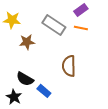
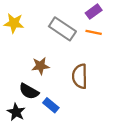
brown star: (27, 42) -> (40, 66), moved

